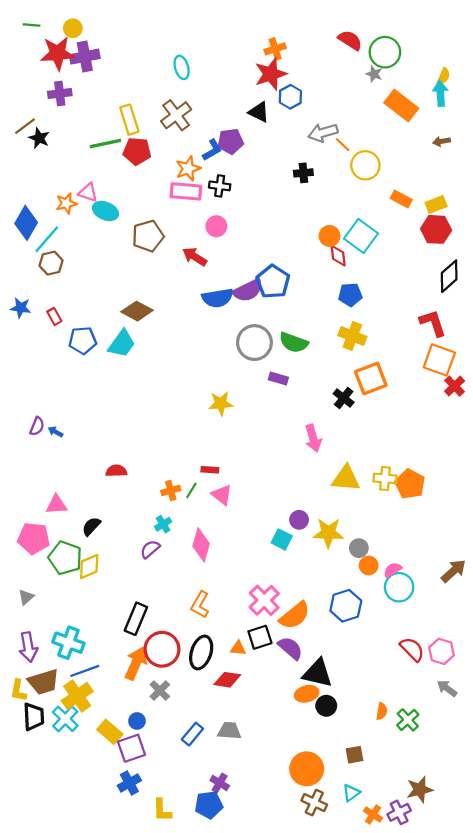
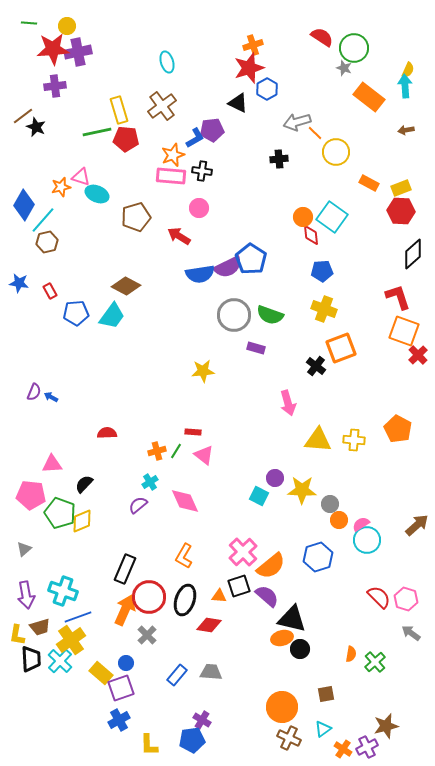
orange pentagon: (410, 484) -> (398, 429), moved
pink diamond: (201, 545) -> (185, 501), turned -40
brown trapezoid: (43, 682) -> (40, 627), size x0.7

